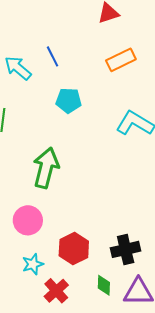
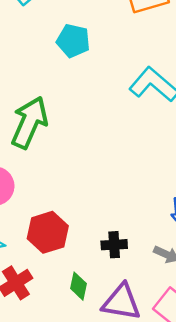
black cross: (126, 249) -> (114, 245), size x0.7

